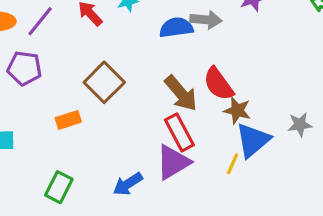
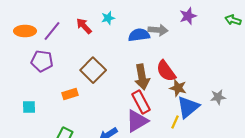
brown arrow: (181, 93) -> (142, 77), turned 30

